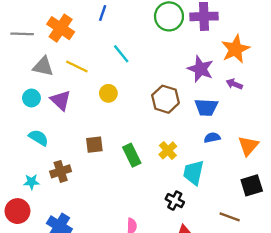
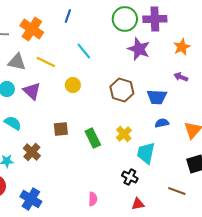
orange star: (235, 49) -> (182, 47), size x0.7
purple star: (200, 69) -> (139, 49), moved
brown cross: (61, 171) -> (32, 152), turned -30

